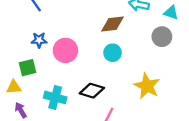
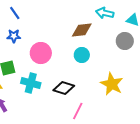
blue star: (39, 40) -> (14, 36), moved
cyan cross: (55, 97) -> (31, 83), moved

